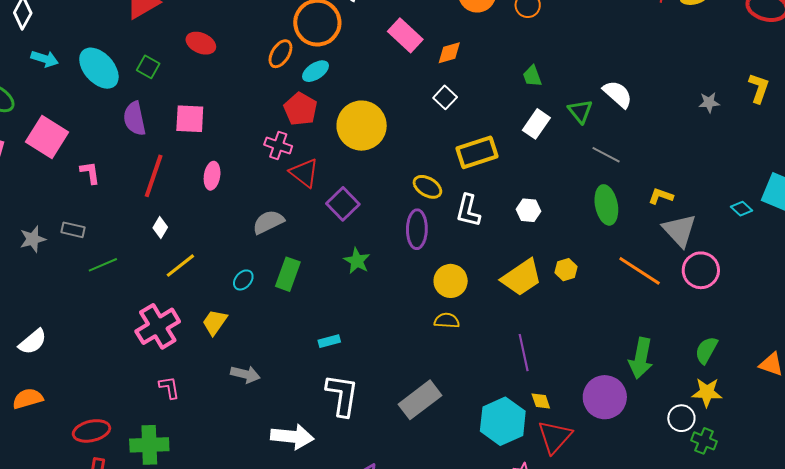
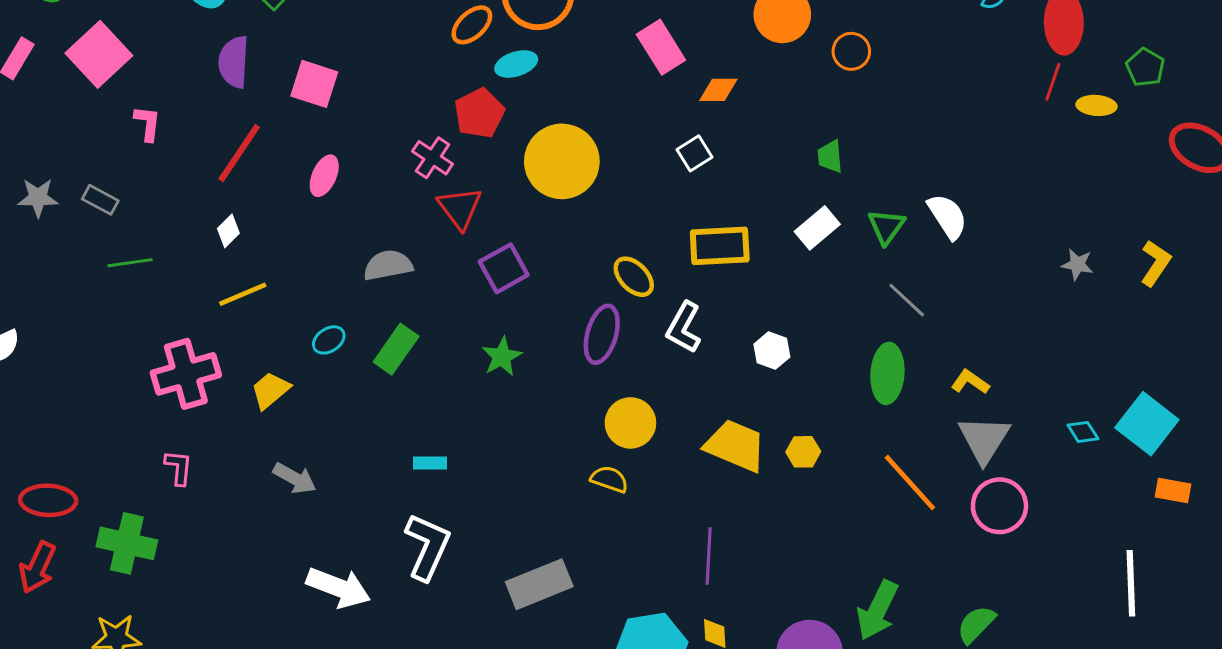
yellow trapezoid: (522, 277) -> (735, 446), turned -138

